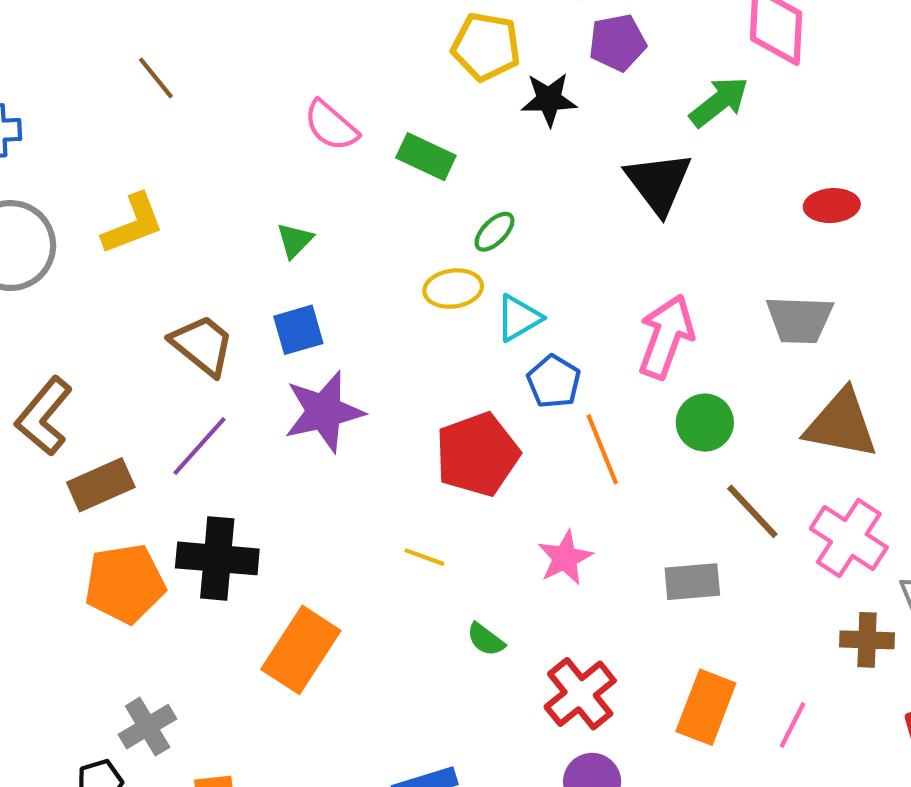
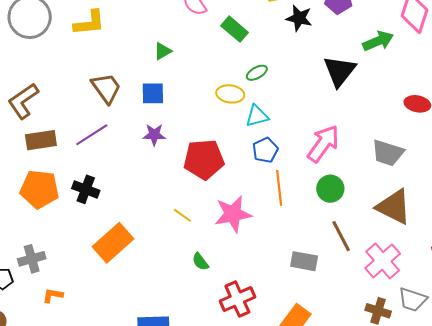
purple star: (324, 412) -> (154, 135), size x0.6
red pentagon: (477, 454) -> (204, 159), moved
black cross: (217, 558) -> (86, 189), size x0.7
pink star: (565, 558) -> (233, 214), moved, size x1.4

